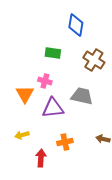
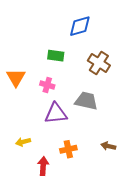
blue diamond: (76, 25) -> (80, 26), turned 65
orange triangle: (25, 94) -> (16, 78), moved

